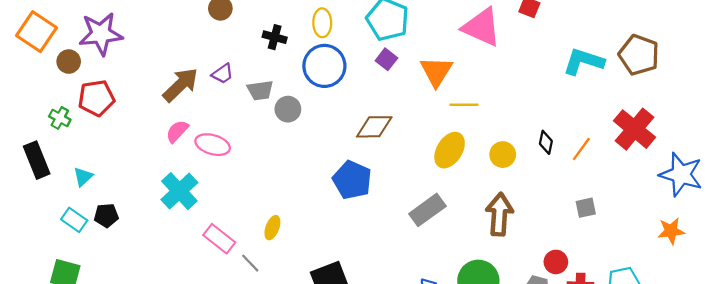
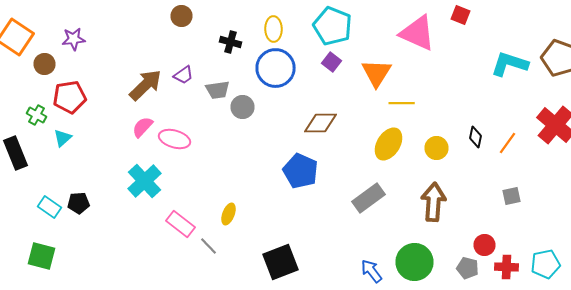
purple star: (101, 34) -> (74, 39), size x0.6
cyan triangle: (83, 177) -> (62, 138), moved

